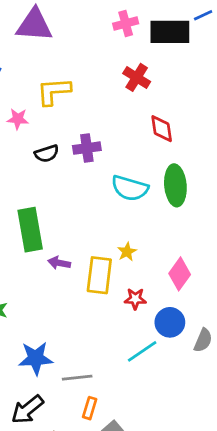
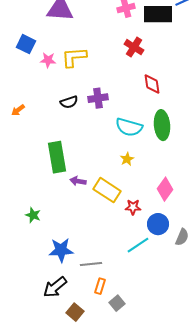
pink star: (18, 119) -> (48, 60), moved
yellow star: (127, 252) -> (127, 159), moved
yellow rectangle: (99, 275) -> (107, 190), turned -64

